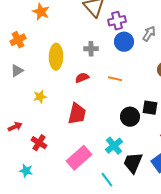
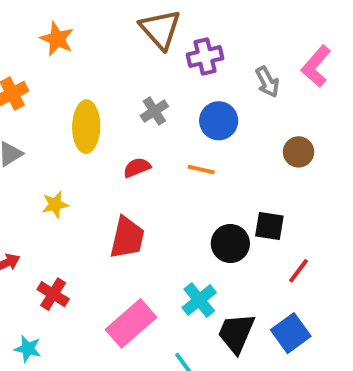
gray arrow: (149, 34) -> (267, 82), turned 119
blue circle: (124, 42) -> (219, 121), moved
gray cross: (91, 49) -> (154, 111), turned -32

